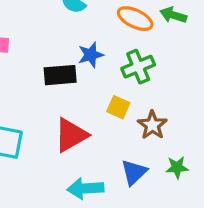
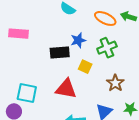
yellow square: (118, 107) -> (85, 67), moved
red triangle: (71, 135) -> (66, 89), turned 40

